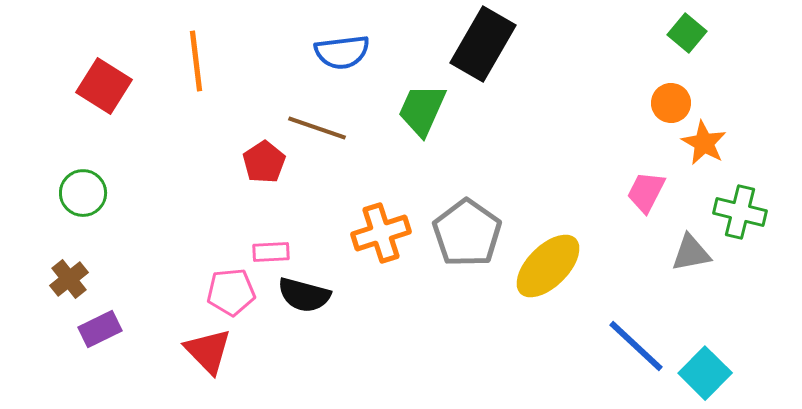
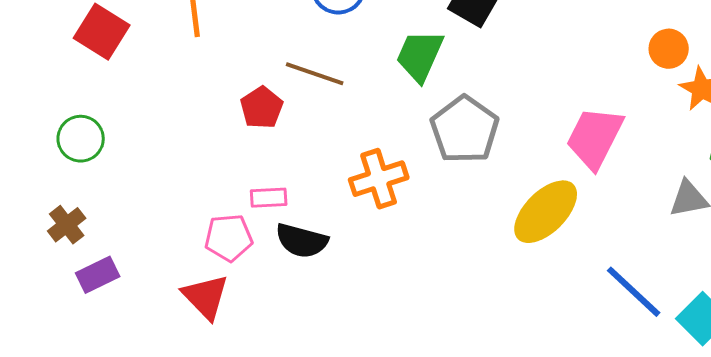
pink trapezoid: (646, 192) -> (595, 138), moved, size x1.5
gray pentagon: (467, 233) -> (465, 130), moved

